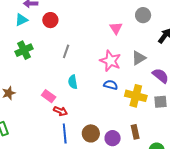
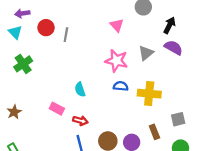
cyan triangle: (21, 20) -> (15, 32), turned -40
gray line: (66, 51) -> (66, 35), moved
purple semicircle: (160, 76) -> (173, 48), moved
gray square: (160, 102) -> (178, 119), moved
red arrow: (60, 111) -> (80, 121), moved

